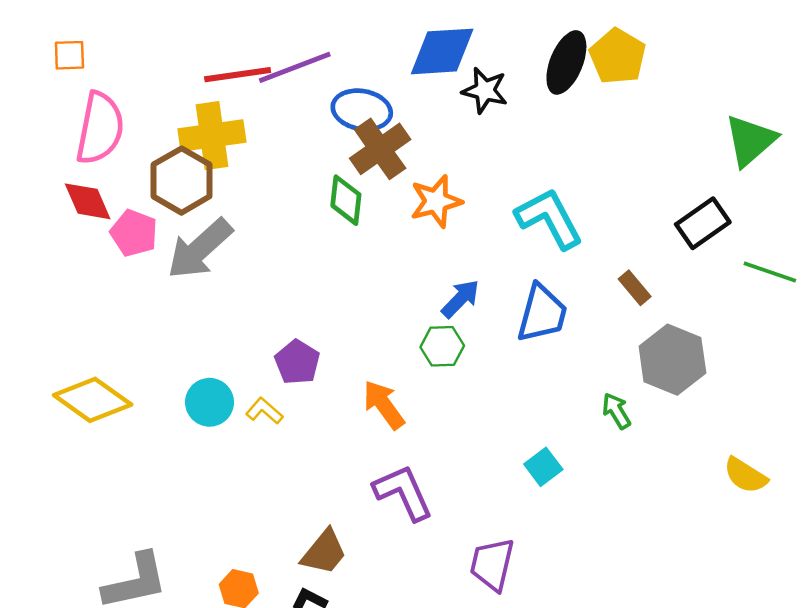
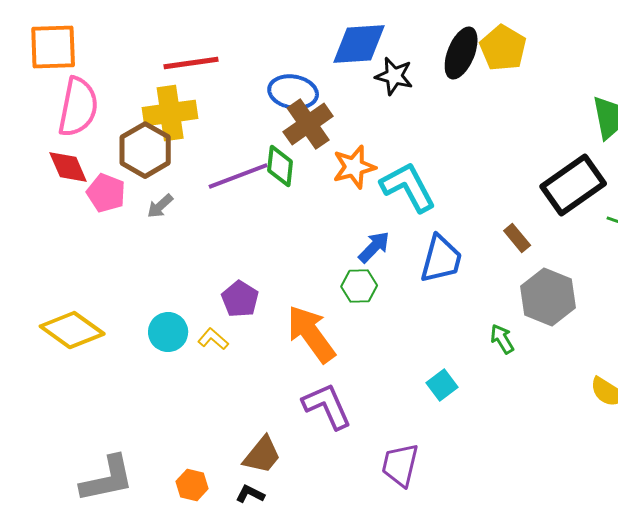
orange square: (69, 55) -> (53, 47), size x1.8
purple line: (295, 67) -> (238, 176), moved
cyan L-shape: (549, 218) -> (408, 187), moved
black rectangle: (703, 223) -> (573, 185), size x1.4
gray arrow: (200, 249) -> (160, 206), size x0.5
orange arrow: (384, 405) -> (311, 334), size x1.4

